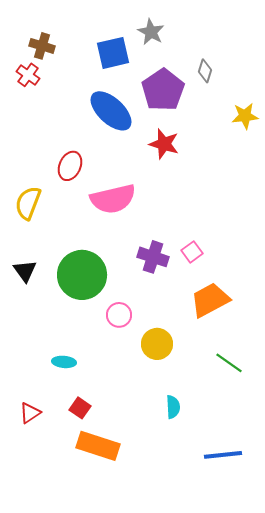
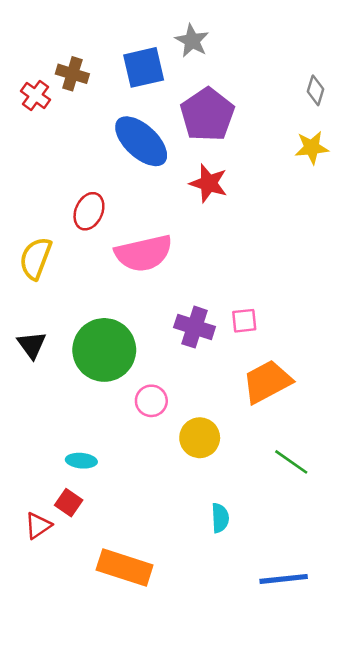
brown cross: (42, 46) -> (72, 74), moved
gray diamond: (205, 71) -> (315, 90), moved
pink square: (192, 252) -> (244, 321), turned 30
red square: (80, 408) -> (69, 503), moved

